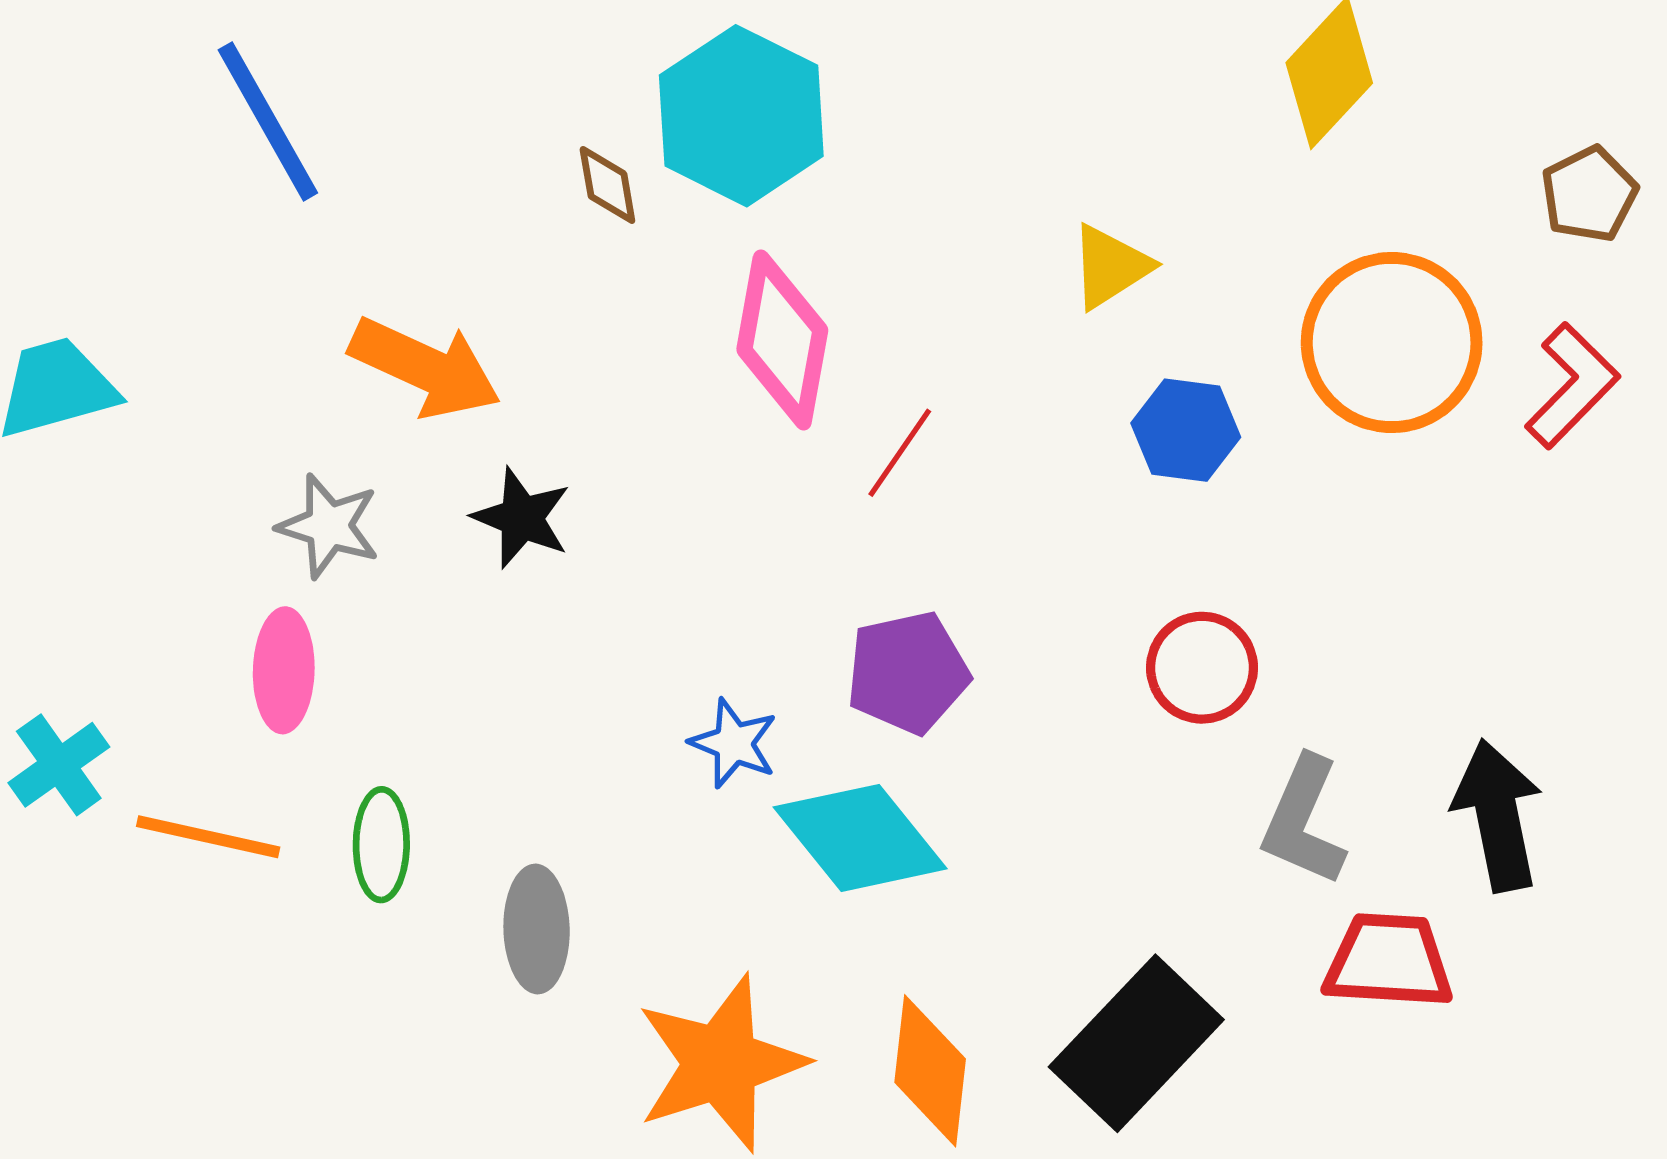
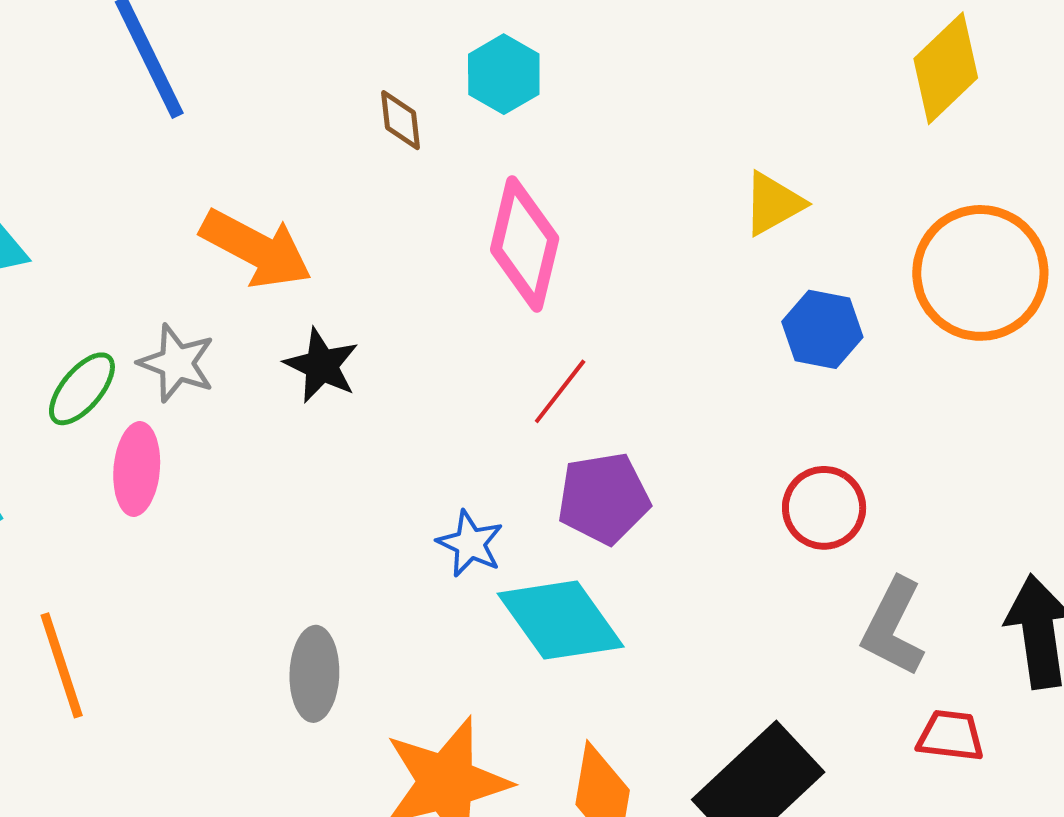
cyan hexagon: (741, 116) -> (504, 74), size x0.6
red line: (900, 453) -> (560, 391), moved
orange line: (208, 837) -> (62, 665), moved, turned 56
green ellipse: (381, 845) -> (82, 389), moved, turned 36
red trapezoid: (1389, 961) -> (951, 736), size x0.7

